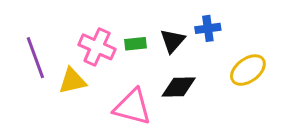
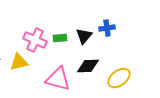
yellow ellipse: (248, 70) -> (119, 78), moved

